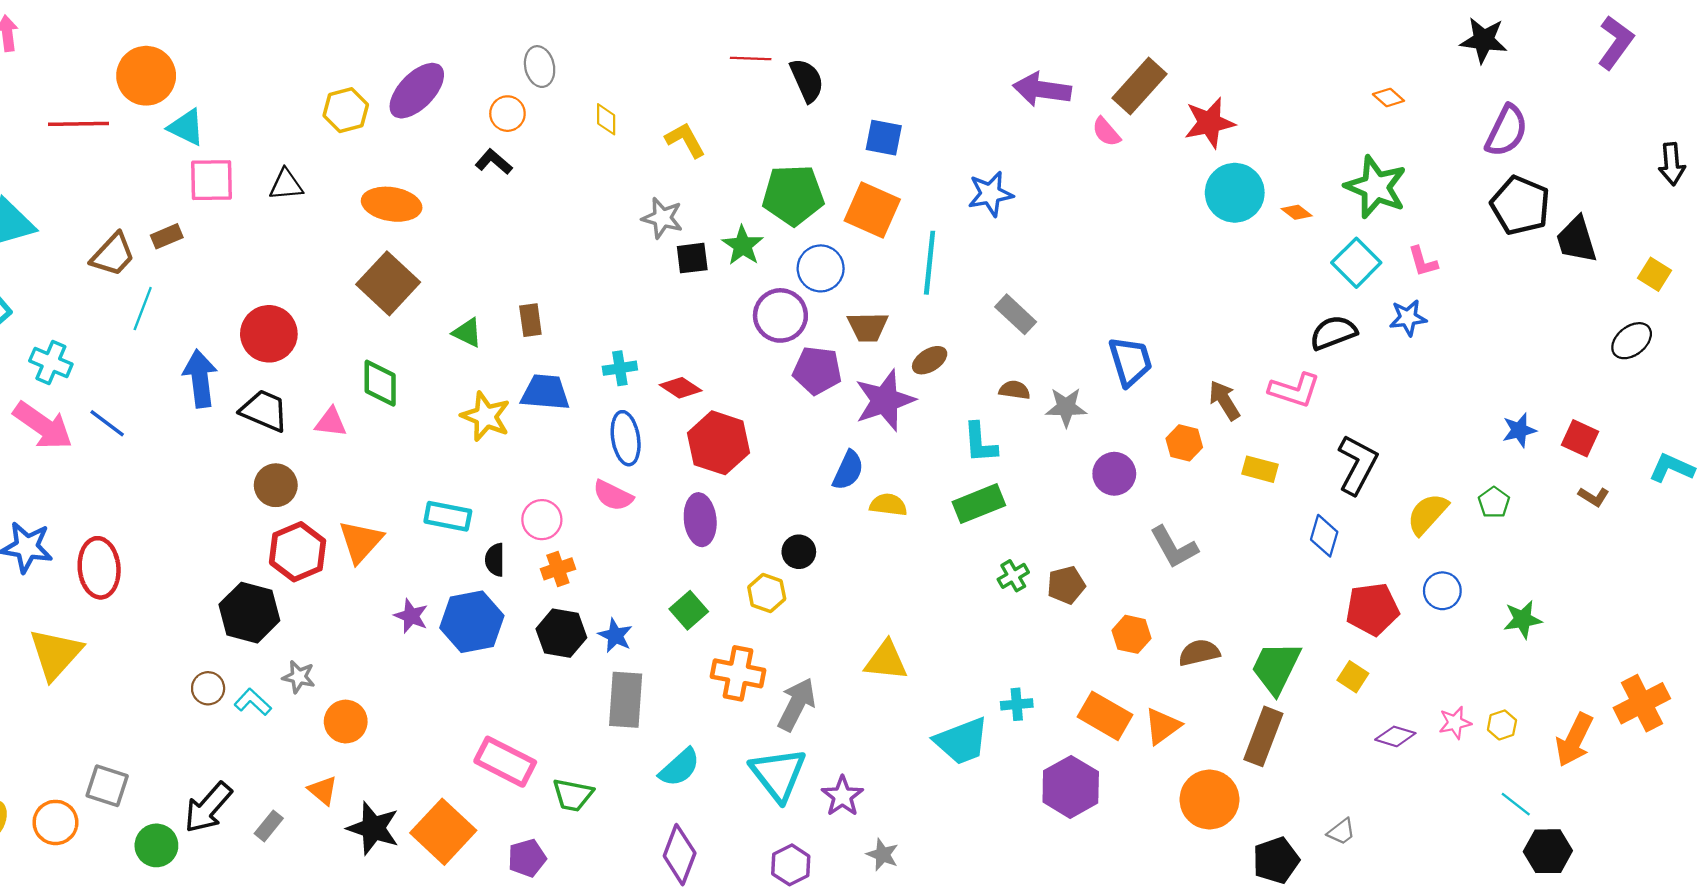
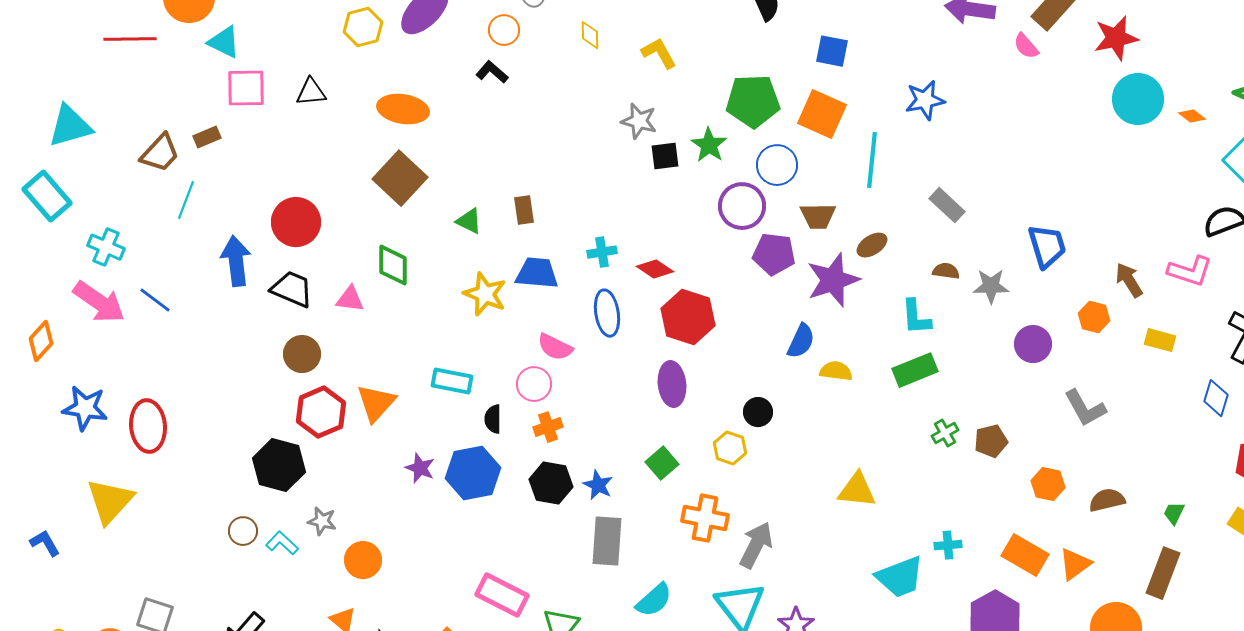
pink semicircle: (613, 496) -> (555, 347), moved
yellow triangle: (886, 661) -> (857, 490), moved
green trapezoid: (1276, 668) -> (1174, 513), size x0.5

